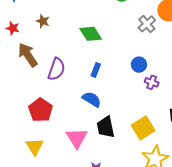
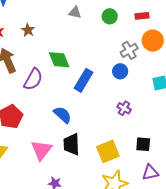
green diamond: (91, 34) -> (59, 60), moved
blue circle: (139, 65) -> (120, 71), moved
blue rectangle: (96, 70) -> (84, 80), moved, size x1.6

